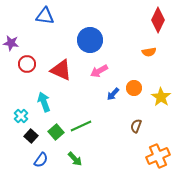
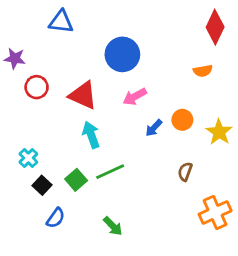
cyan arrow: (44, 102) -> (91, 135), moved
green arrow: (75, 159) -> (113, 226), moved

